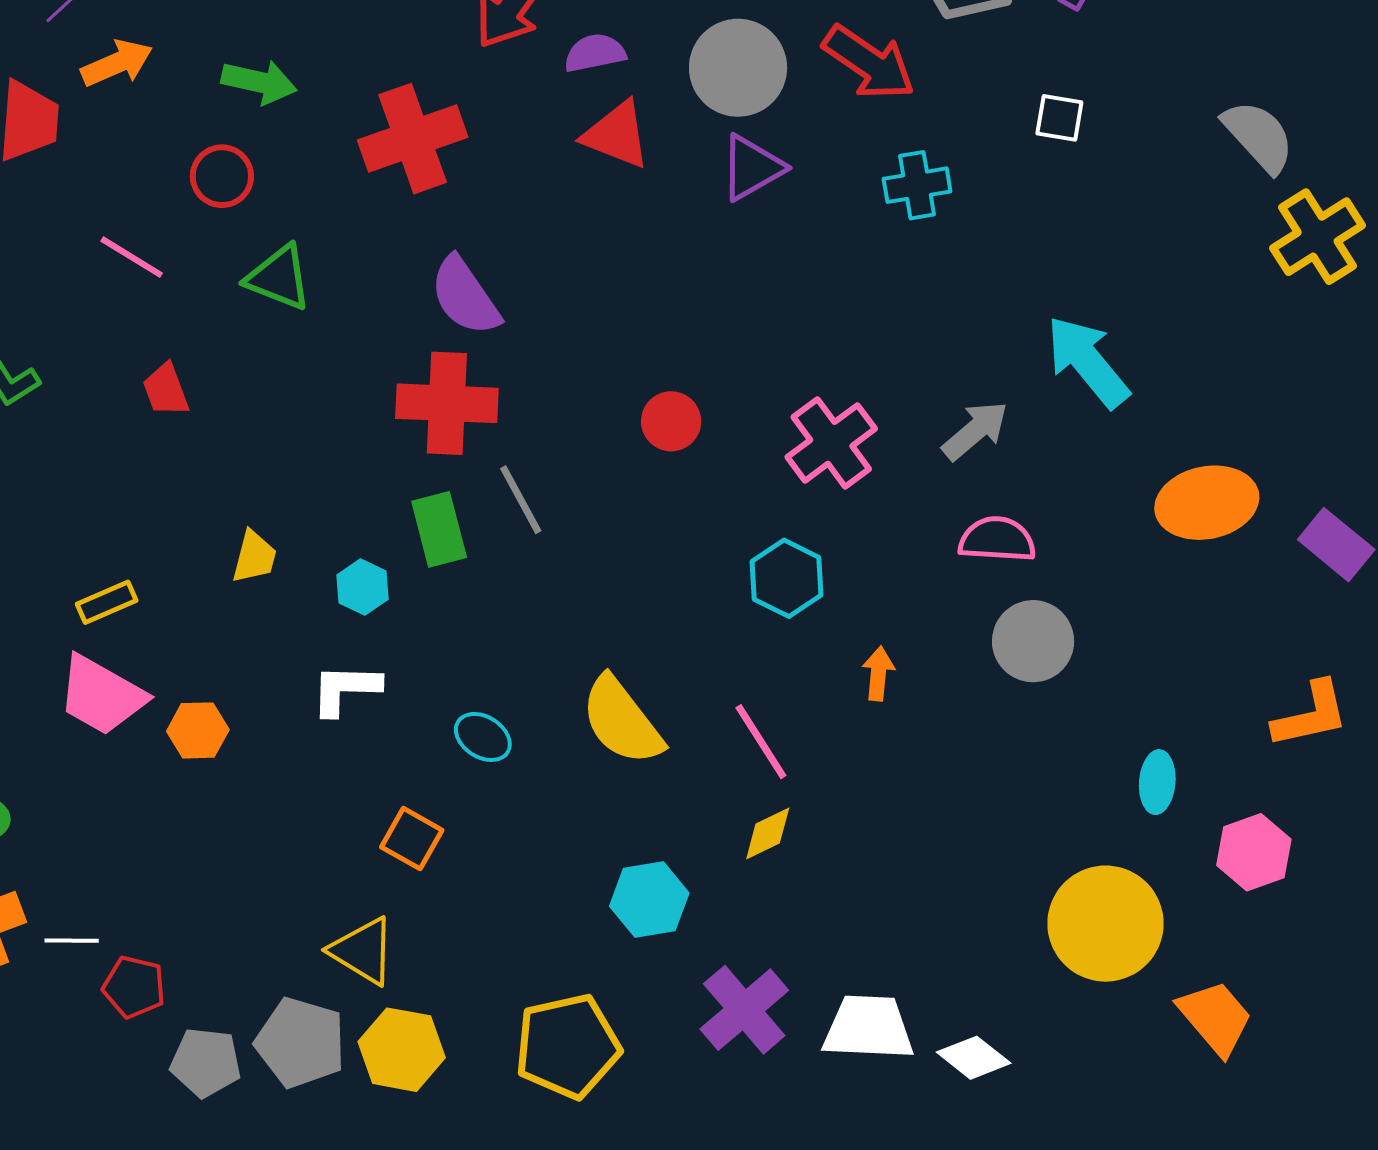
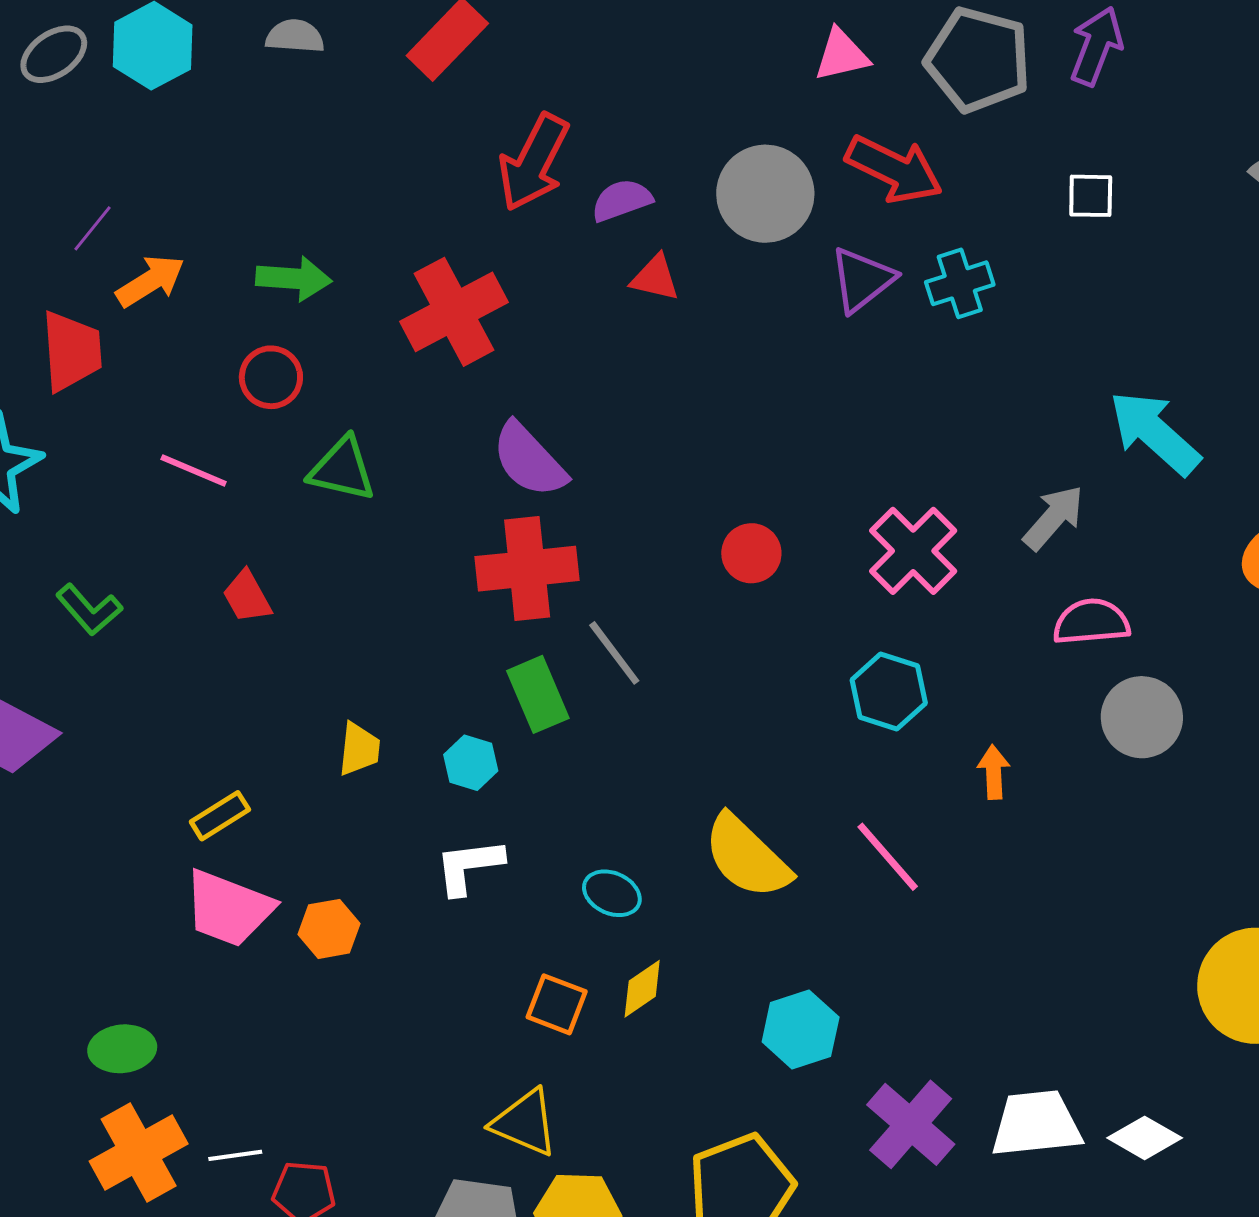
red triangle: (617, 135) -> (655, 278), size x0.7
purple triangle: (752, 168) -> (862, 280), moved
yellow diamond: (768, 833) -> (642, 989), moved

